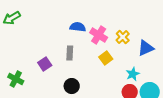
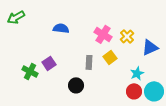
blue semicircle: (78, 27) -> (61, 28), moved
gray rectangle: (70, 53) -> (89, 62), moved
green cross: (16, 79) -> (30, 71), moved

